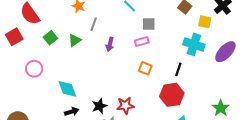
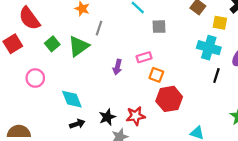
green triangle: (75, 40) -> (79, 46), size x1.5
pink rectangle: (142, 41) -> (144, 57), moved
purple arrow: (110, 44) -> (117, 67), moved
black line: (178, 69) -> (216, 75), moved
red hexagon: (172, 95) -> (169, 99), moved

